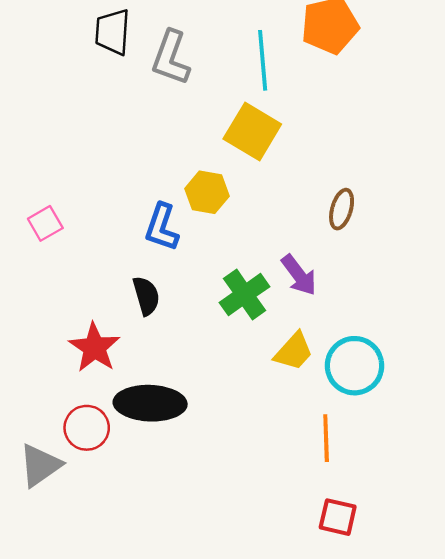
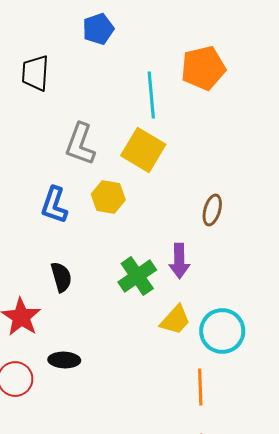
gray L-shape: (171, 58) -> (80, 144), moved
blue L-shape: (162, 227) -> (54, 205), moved
purple arrow: (299, 275) -> (179, 261), turned 36
black ellipse: (150, 403) -> (64, 360), size x0.6

